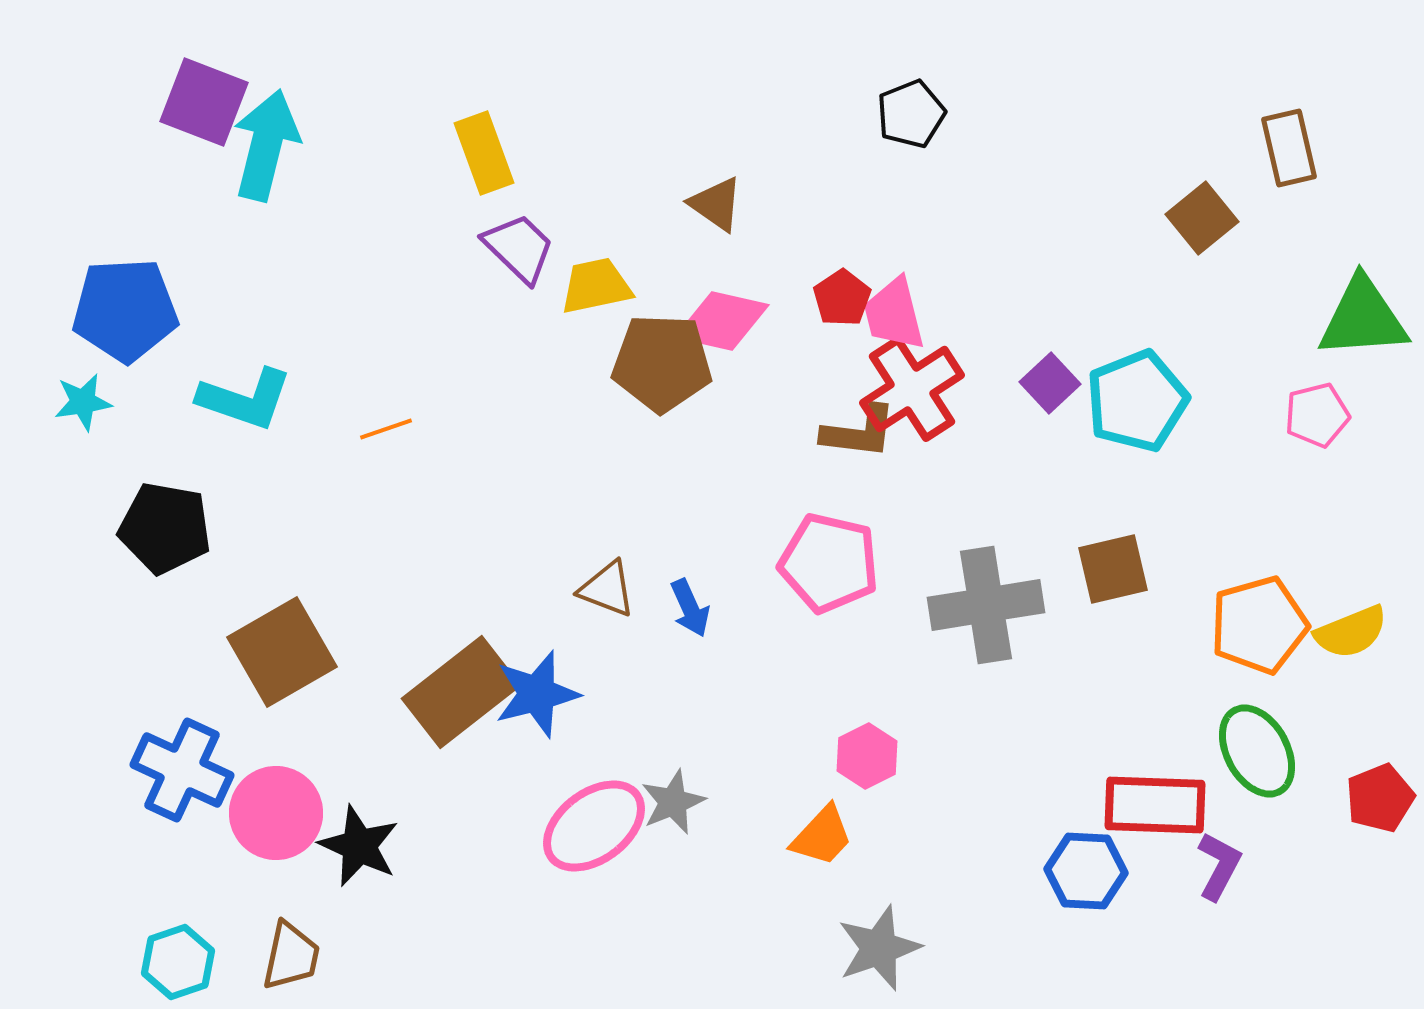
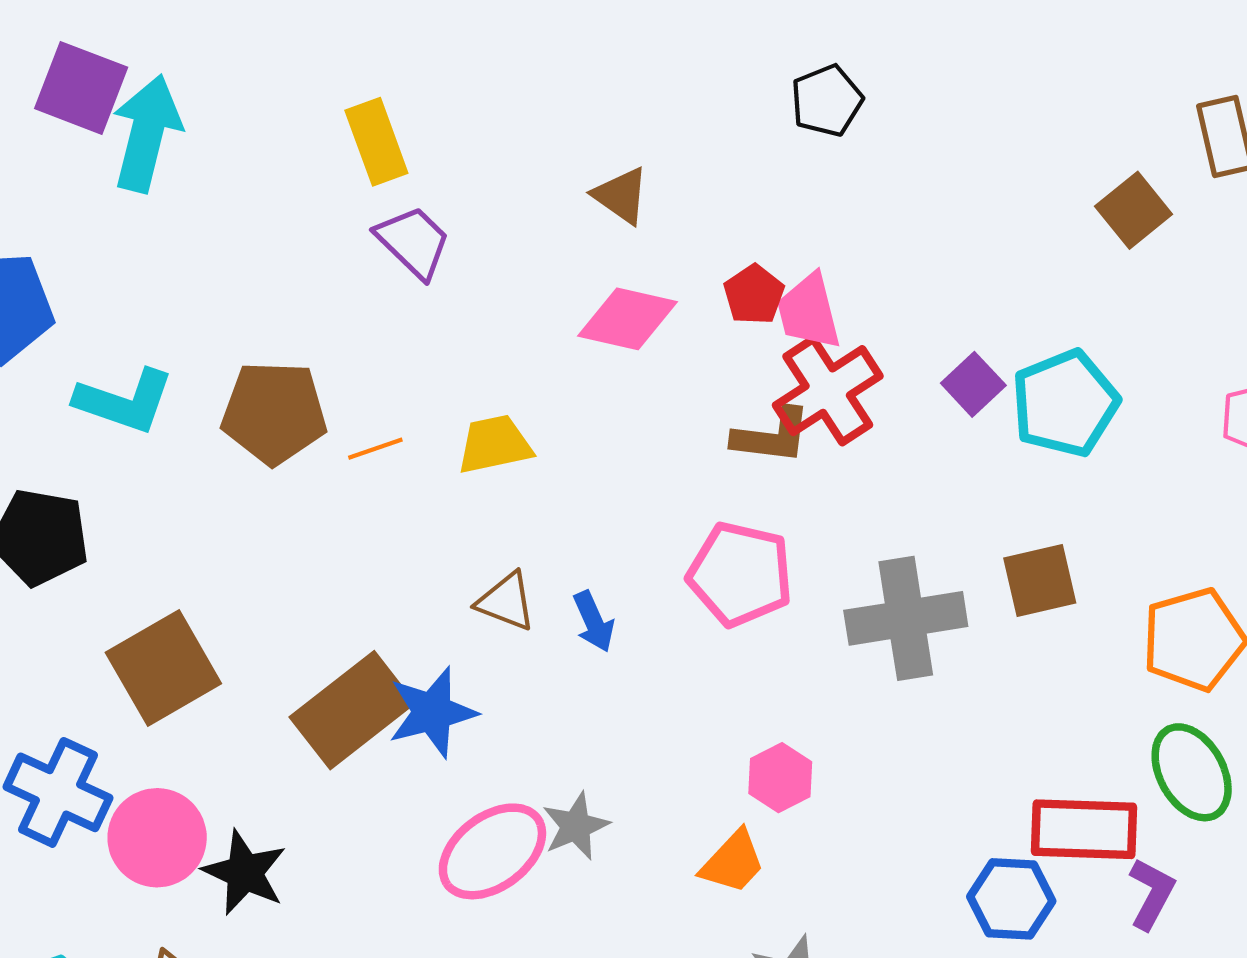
yellow trapezoid: (596, 286) -> (495, 444), moved
brown pentagon: (662, 363) -> (274, 413), moved
orange line: (386, 429) -> (375, 449), moved

